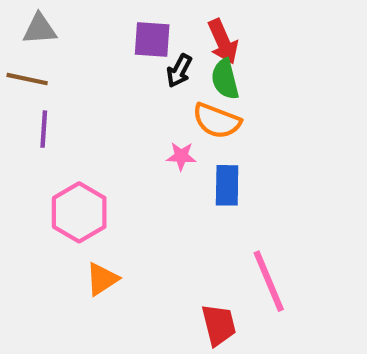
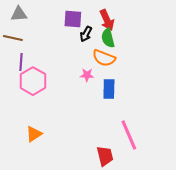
pink hexagon: (79, 212) -> (33, 81), moved
orange triangle: (102, 279) -> (34, 134), moved

